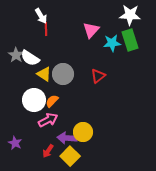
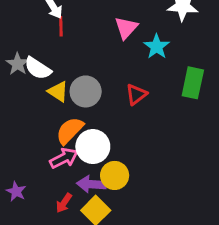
green rectangle: (130, 40) -> (193, 83), moved, turned 30
cyan star: (112, 43) -> (157, 47), turned -30
white circle: (34, 100) -> (93, 147), moved
orange semicircle: (52, 101) -> (70, 131), size x1.5

